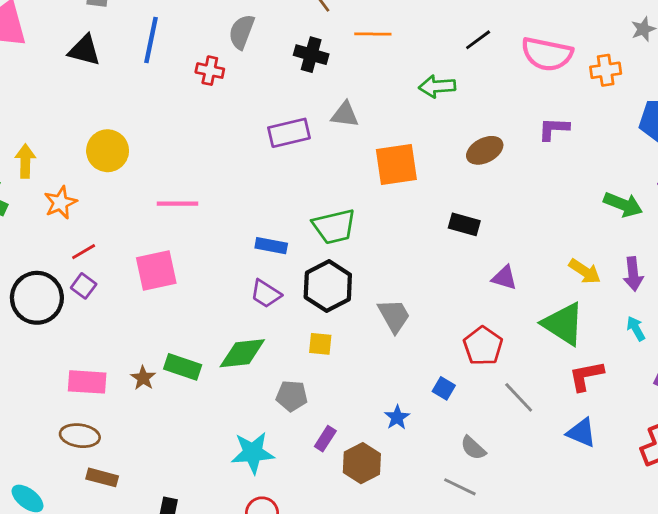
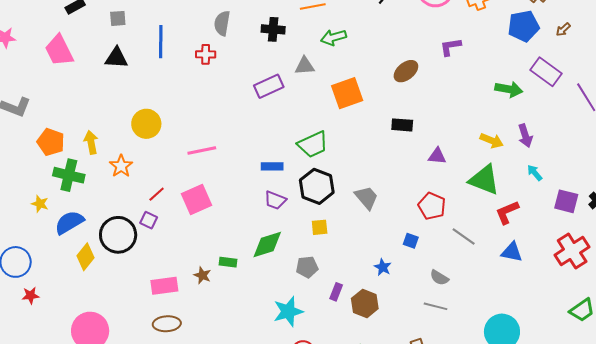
green arrow: (437, 86) -> (334, 37), moved
red line: (84, 252) -> (157, 194), moved
green rectangle: (183, 367) -> (228, 262), size x0.7

